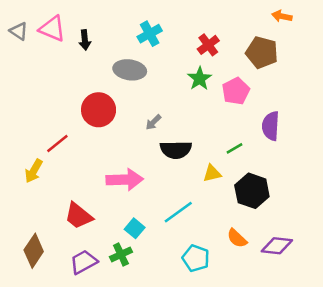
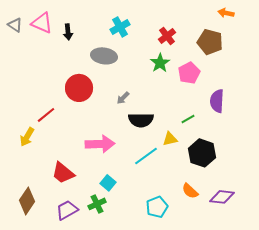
cyan line: (178, 212) -> (146, 156), moved
cyan pentagon: (196, 258) -> (157, 207), turned 30

